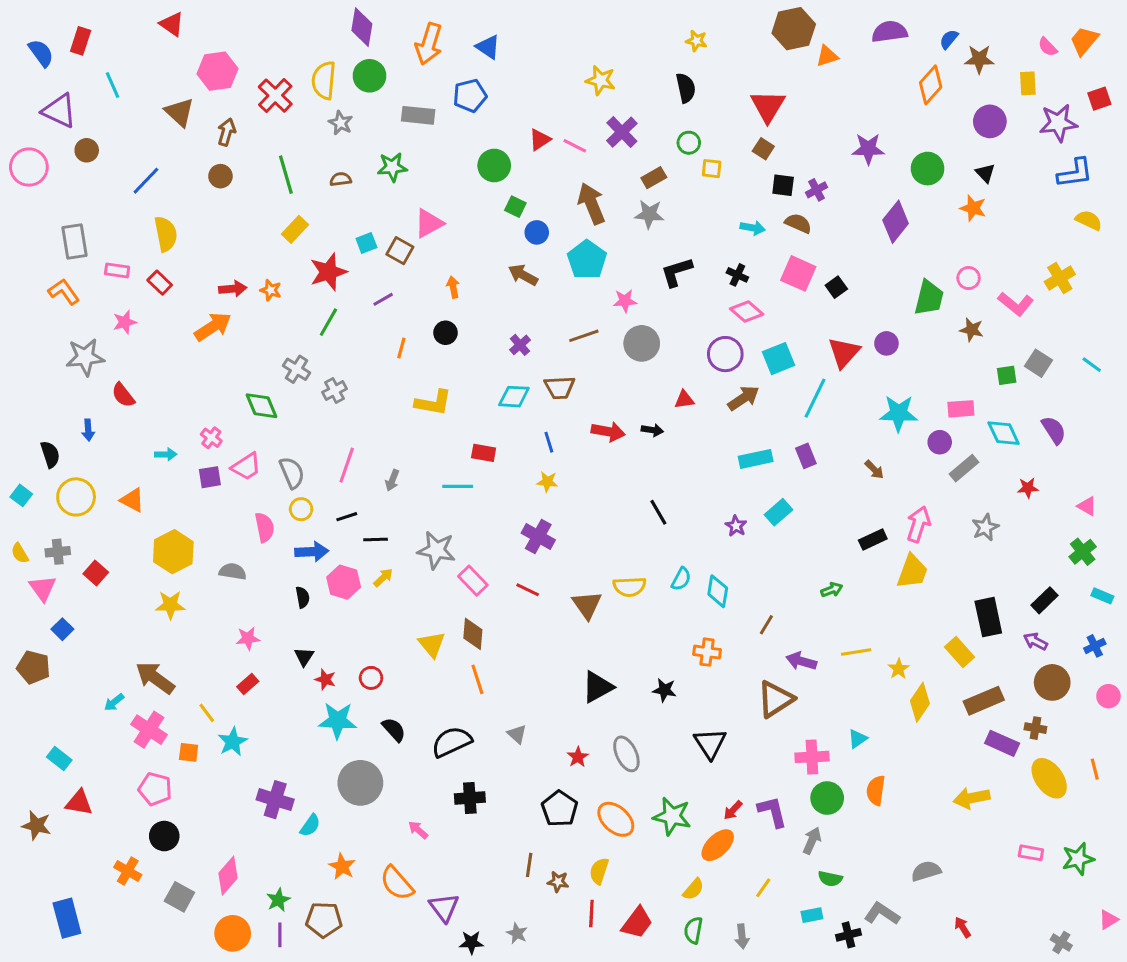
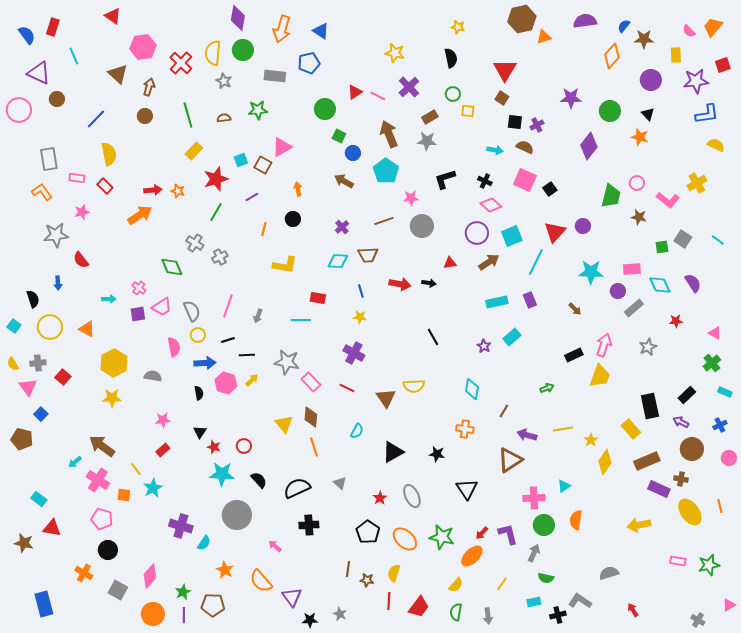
cyan semicircle: (681, 579) -> (357, 431), moved

